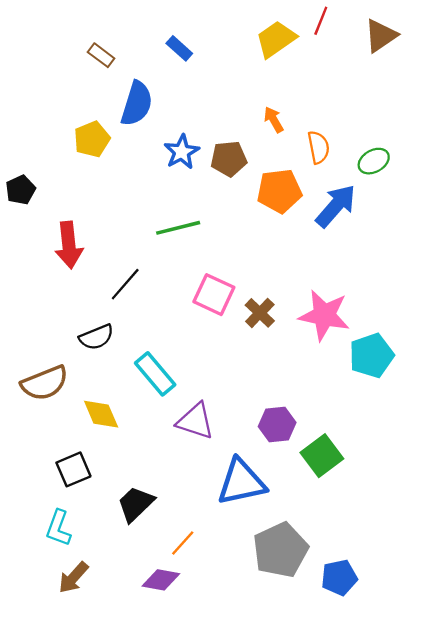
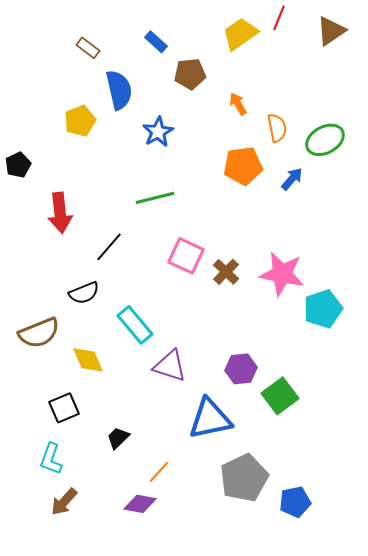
blue semicircle: (137, 104) -> (119, 90), turned -30
brown pentagon: (229, 159) -> (190, 74), moved
green ellipse: (374, 161) -> (325, 140), size x1.4
blue arrow: (336, 206) -> (292, 179), size x0.6
black trapezoid: (136, 504) -> (118, 438), size x0.7

